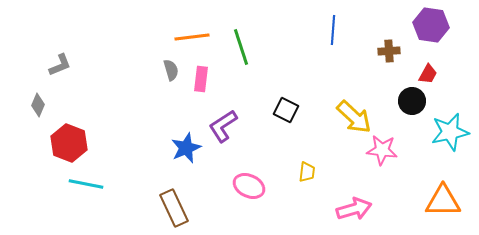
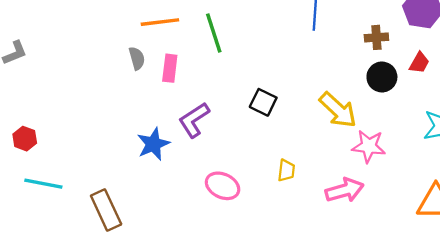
black circle: (412, 101) -> (382, 77), moved
red hexagon: (69, 143) -> (25, 139), size x0.6
brown rectangle: (174, 208) -> (106, 210), moved
pink arrow: (354, 209) -> (345, 190), moved

